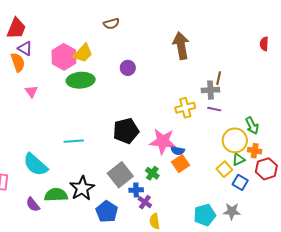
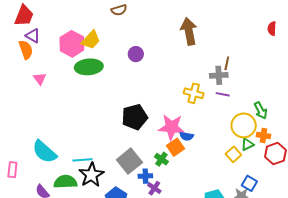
yellow cross: (185, 108) -> (194, 93), turned 30
cyan line: (74, 141) -> (82, 160), moved
orange square: (180, 164) -> (175, 147), moved
blue square: (240, 182) -> (249, 183), moved

